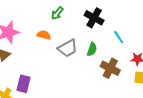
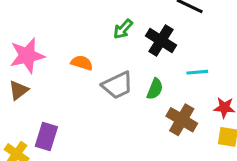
green arrow: (57, 13) -> (123, 29), moved
cyan line: (119, 37) -> (197, 72), turned -64

